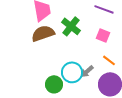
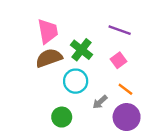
pink square: (103, 35) -> (118, 60), turned 32
cyan circle: (72, 72) -> (76, 81), moved

